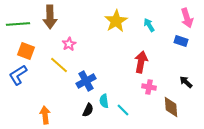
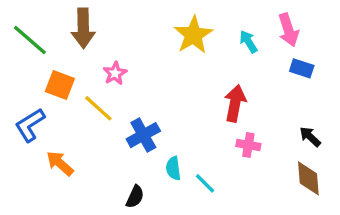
pink arrow: (187, 18) -> (288, 30), moved
green line: (18, 24) -> (30, 40), turned 45
orange square: (26, 51) -> (60, 85), moved
brown diamond: (171, 107) -> (308, 178), moved
black semicircle: (88, 110) -> (135, 197), moved
orange arrow: (45, 115) -> (60, 163), moved, turned -42

